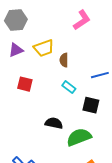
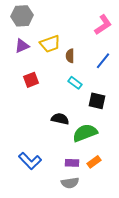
pink L-shape: (82, 20) -> (103, 25), moved
blue line: (100, 75) -> (103, 61), moved, turned -36
red square: (25, 84) -> (31, 80), turned -35

